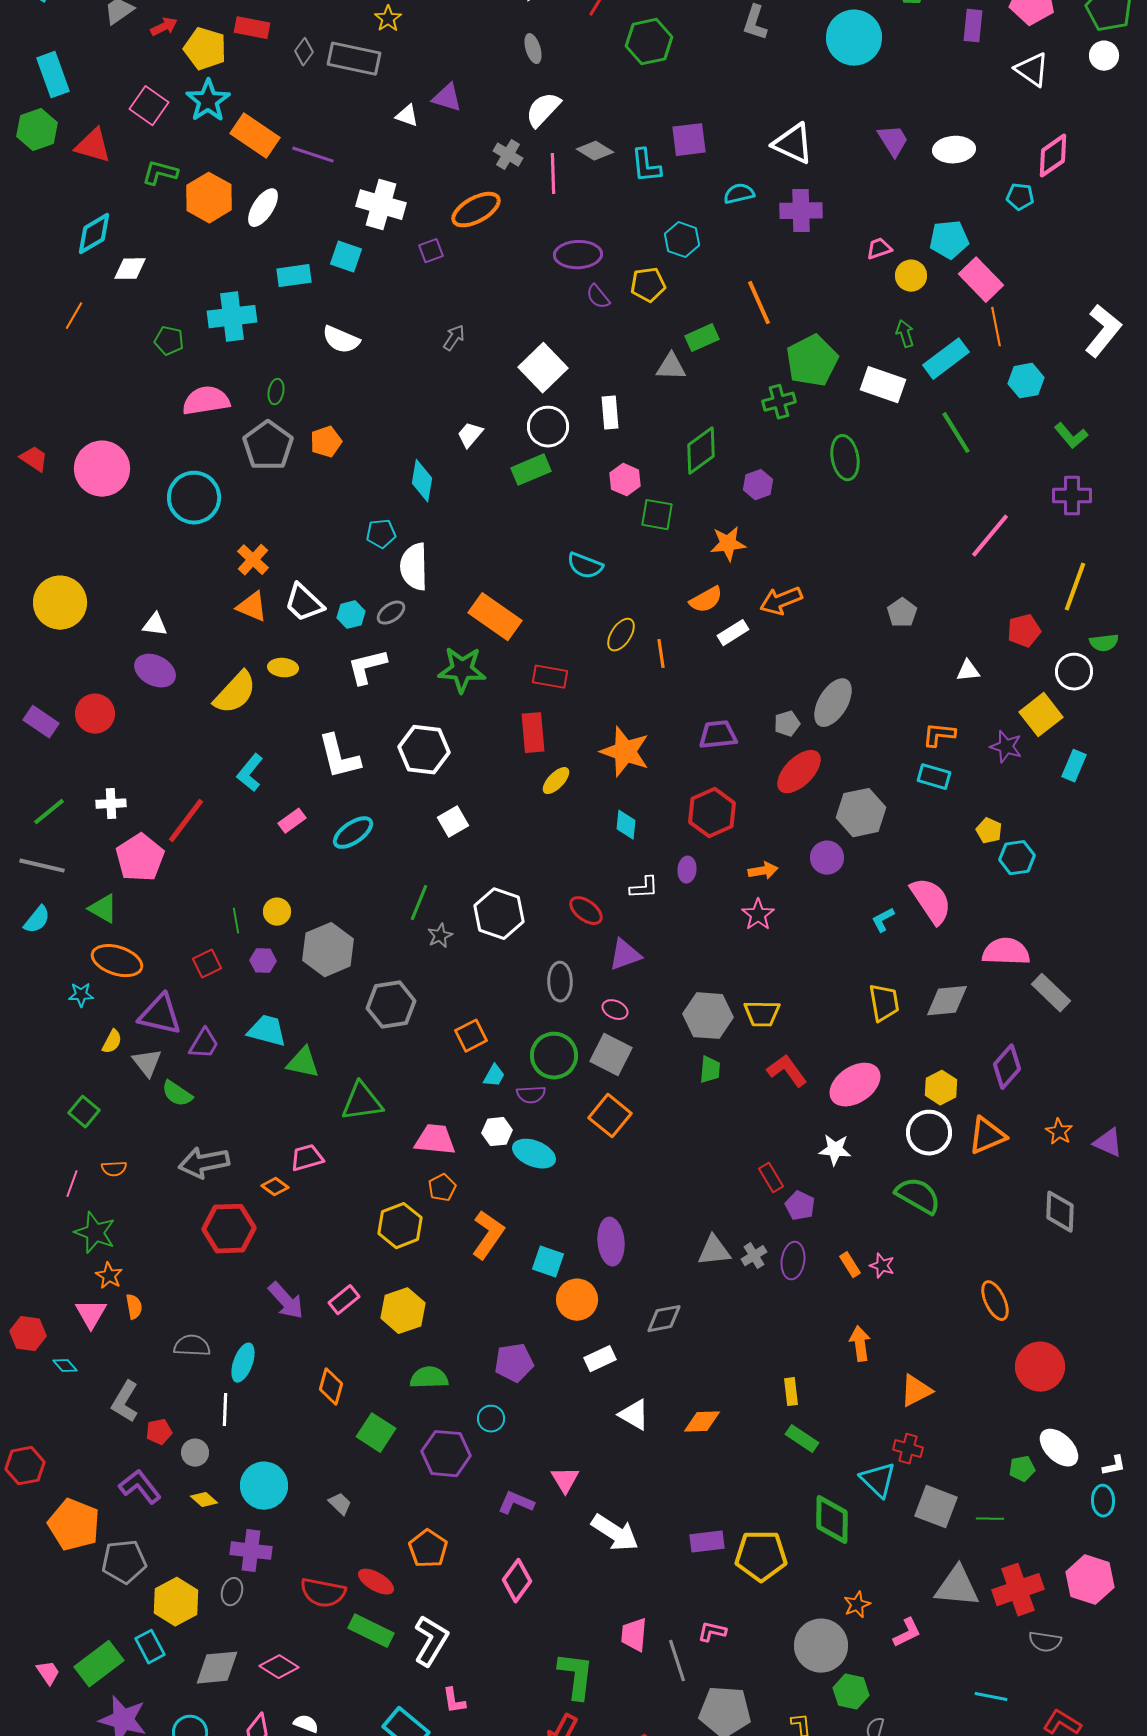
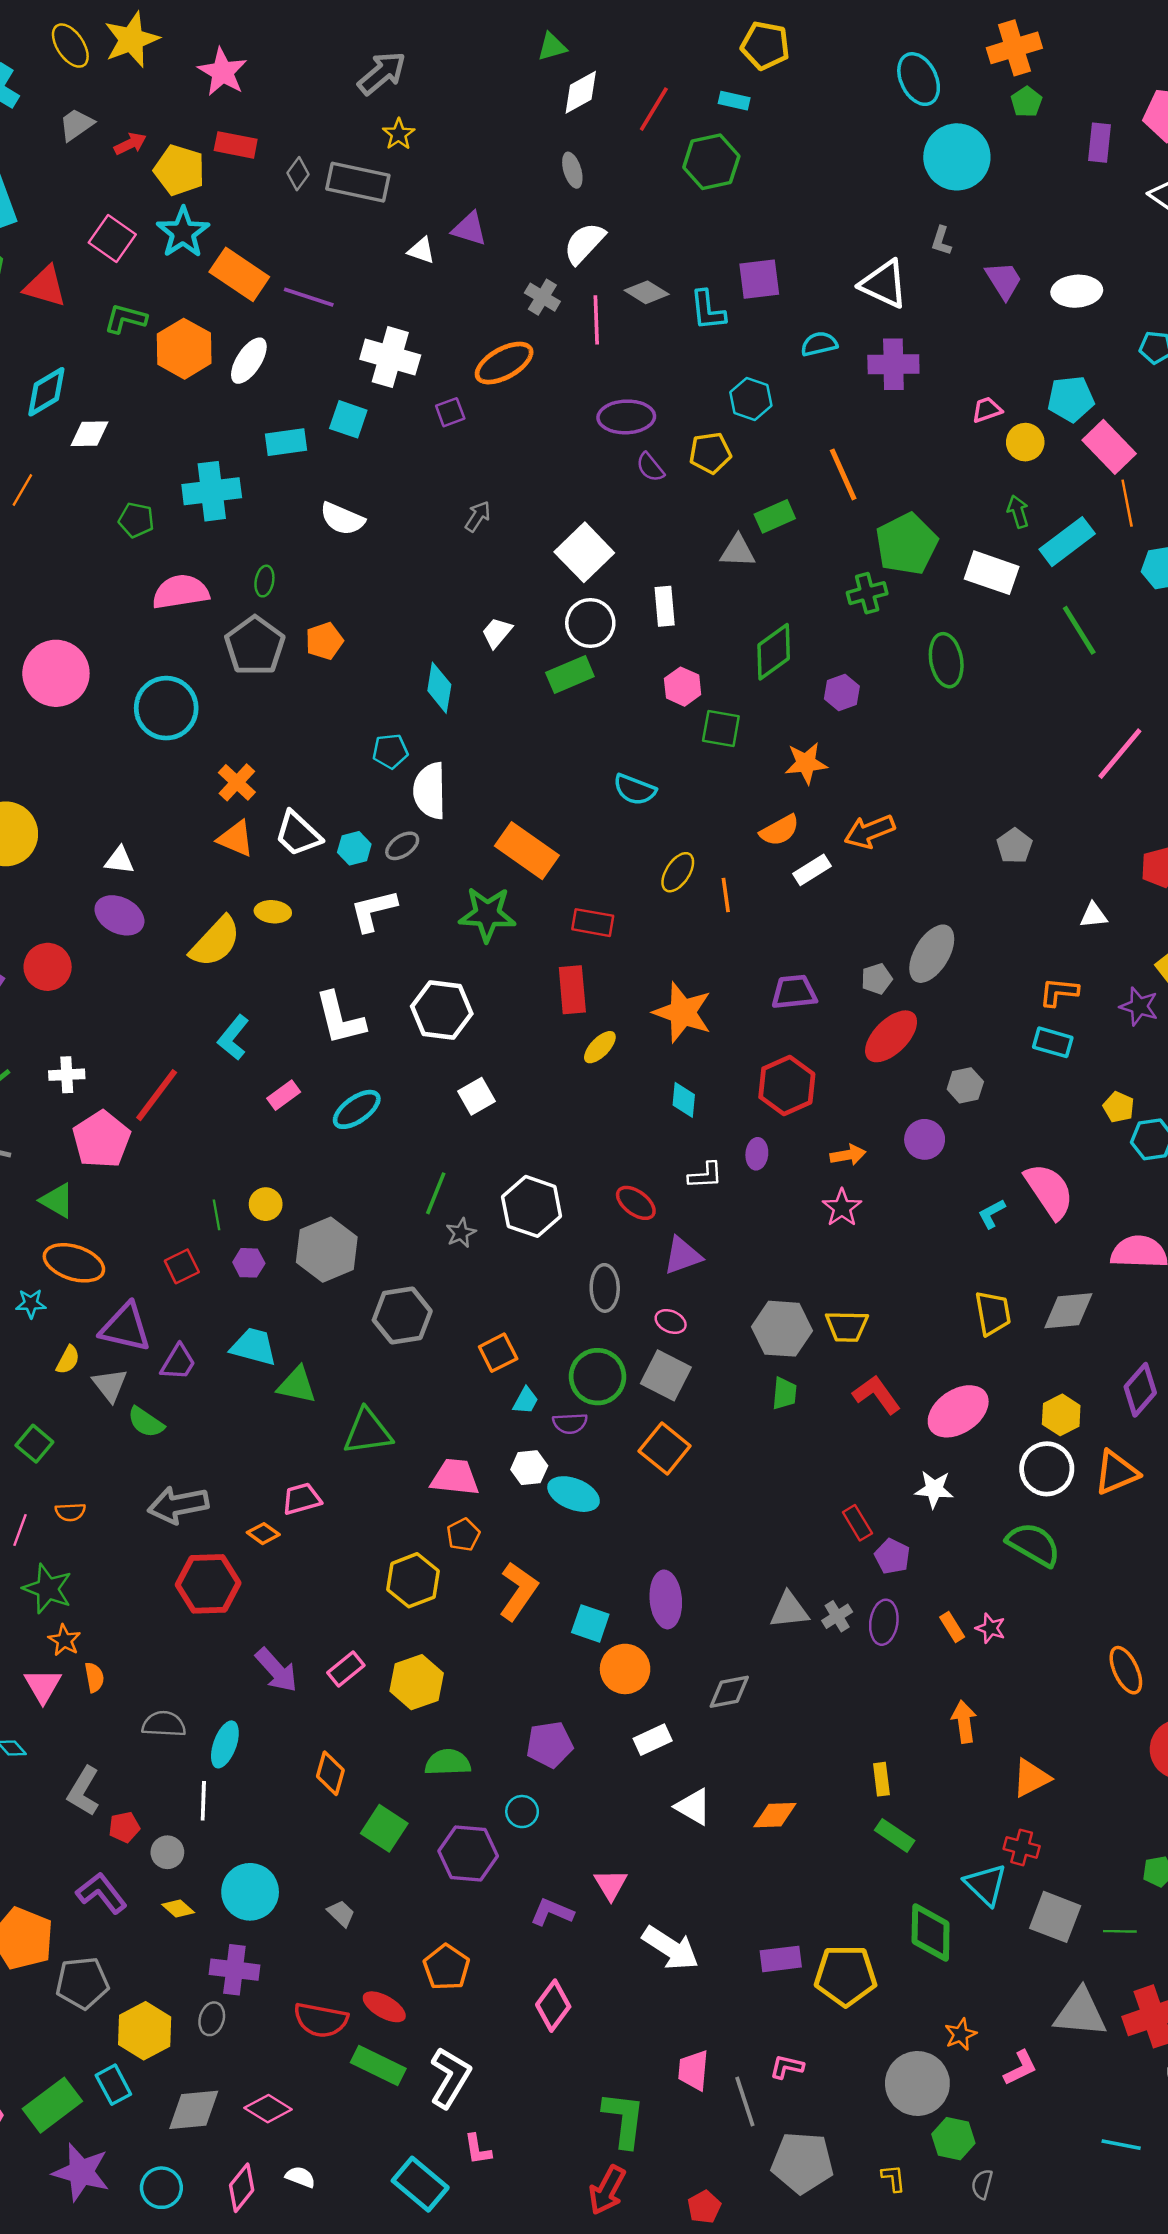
gray L-shape: (755, 23) -> (941, 241), moved, size x0.7
gray hexagon: (861, 813) -> (965, 1085), size x0.6

